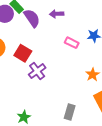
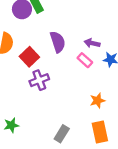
purple arrow: (57, 14) -> (92, 43), moved
purple semicircle: (32, 18) -> (58, 42), moved

